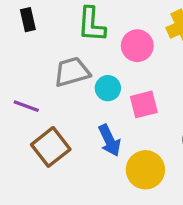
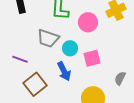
gray trapezoid: (72, 72) -> (48, 38), turned -145
blue arrow: (109, 140) -> (64, 71), moved

